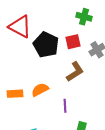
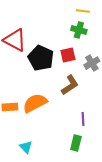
orange semicircle: (40, 90) -> (35, 103), size x1.4
purple line: (65, 106) -> (83, 119), moved

